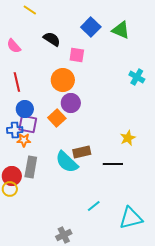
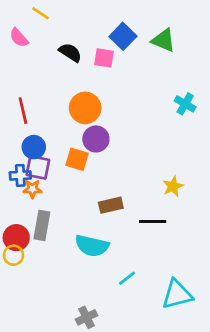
pink semicircle: (14, 46) -> (19, 38), moved
pink square: (77, 55) -> (104, 58), moved
orange square: (57, 118) -> (77, 159), turned -30
cyan semicircle: (67, 162) -> (92, 246), moved, turned -30

